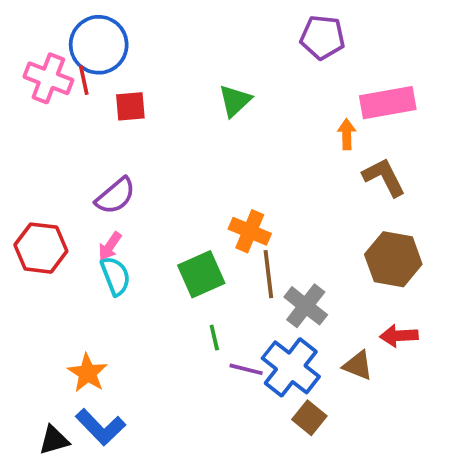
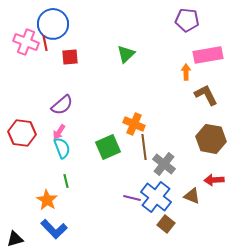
purple pentagon: (322, 37) -> (187, 20), moved
green line: (214, 338) -> (66, 181), moved
black triangle: (54, 440) -> (15, 239), moved

